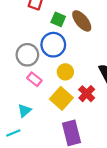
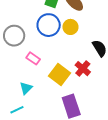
gray circle: (27, 55) -> (14, 36), moved
yellow circle: (65, 72) -> (70, 27), moved

